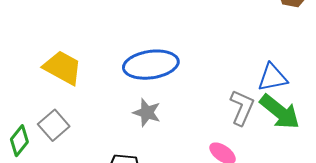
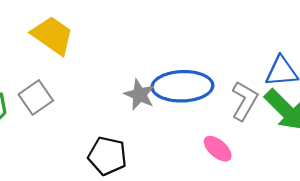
blue ellipse: (151, 65) -> (182, 86), moved

